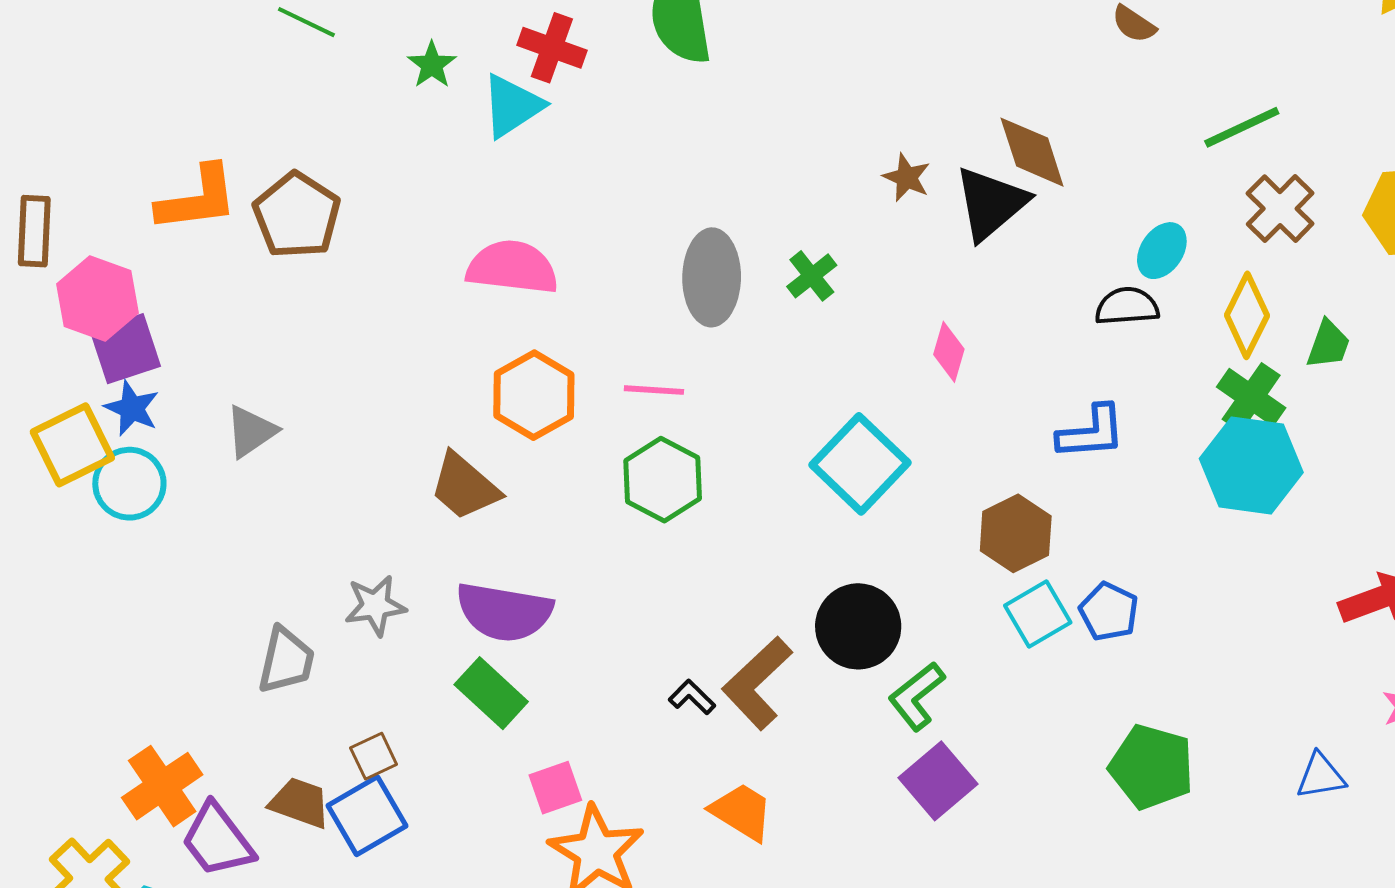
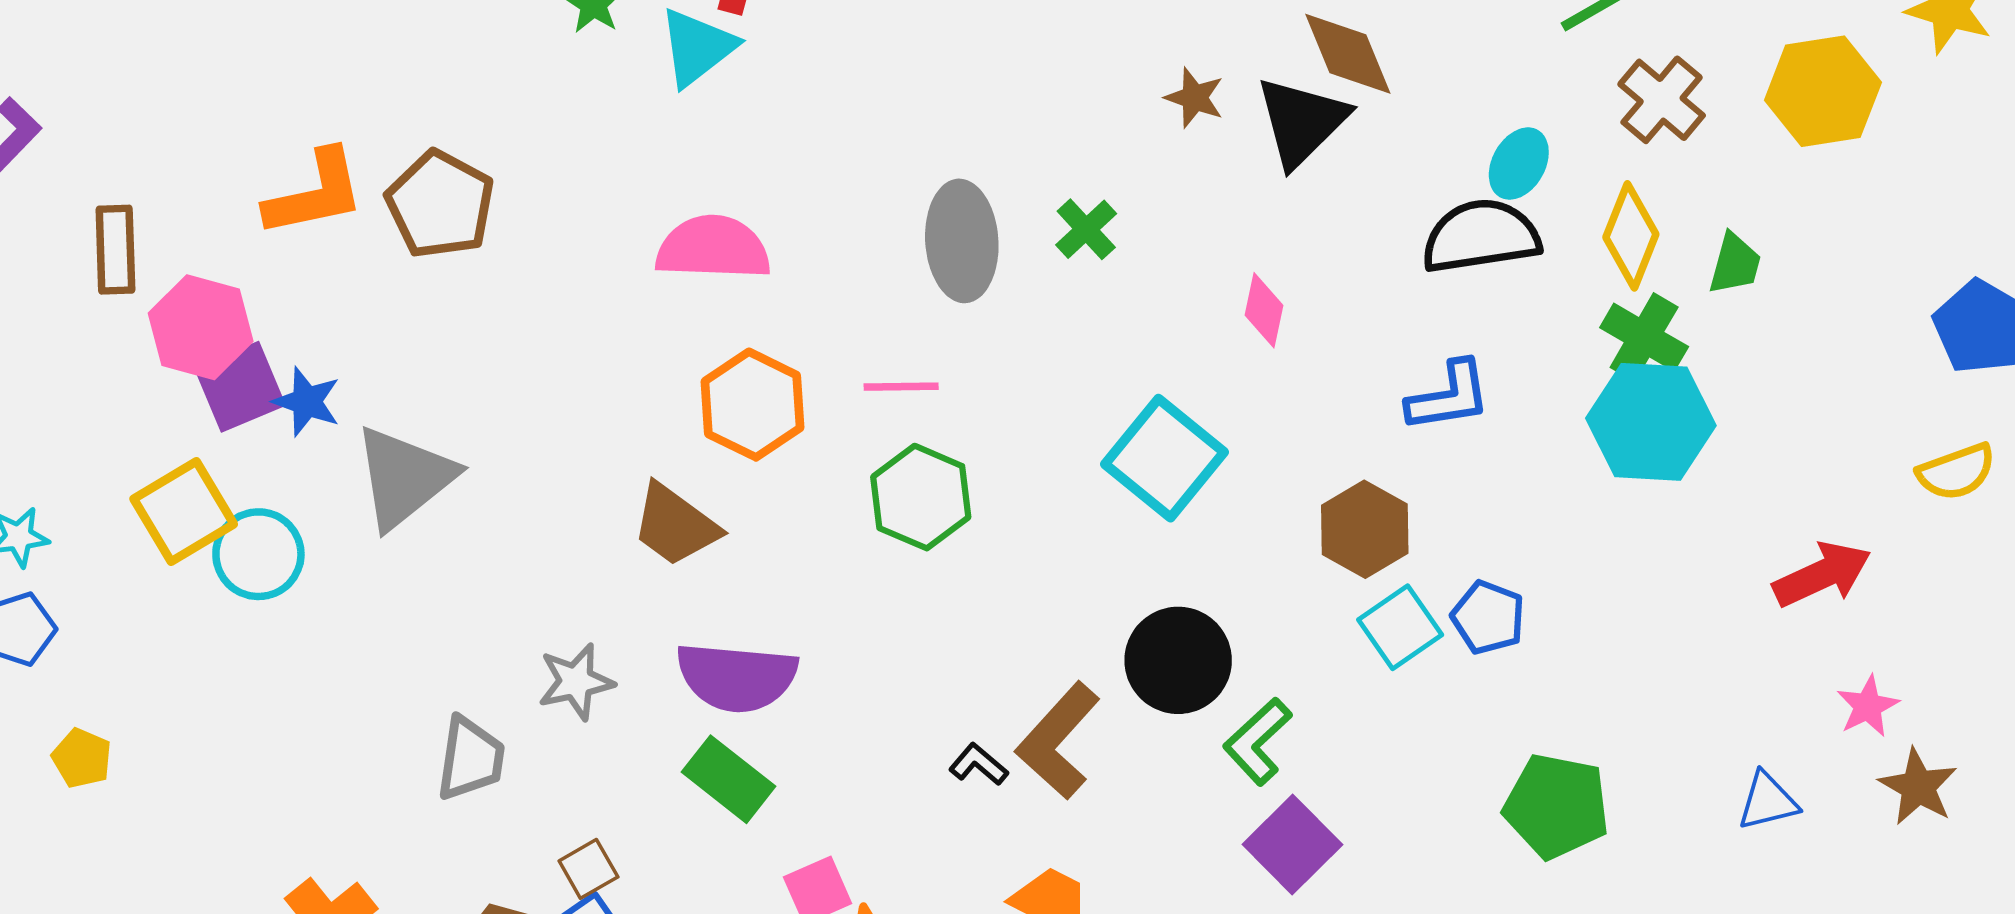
black semicircle: (1127, 306) -> (1481, 236), size x1.5
blue star: (132, 408) -> (307, 402), moved
gray triangle: (251, 431) -> (404, 477), size x1.6

